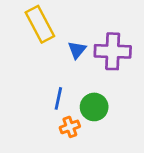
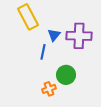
blue line: (58, 98) -> (43, 52), moved

